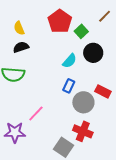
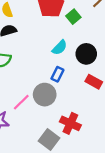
black circle: (93, 53) -> (86, 54), moved
gray circle: (83, 102) -> (45, 95), moved

